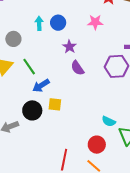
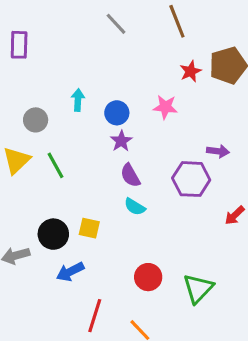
blue circle: (58, 23) -> (117, 113), moved
blue arrow: (41, 86) -> (70, 272), moved
cyan semicircle: (109, 121) -> (135, 207), moved
red circle: (97, 145) -> (148, 277), moved

